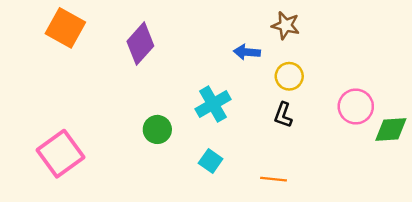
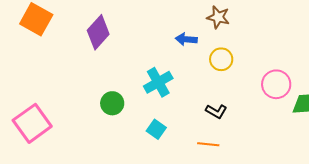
black L-shape: (283, 115) -> (216, 111), moved, turned -80

